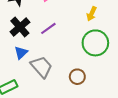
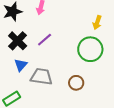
yellow arrow: (92, 14) -> (97, 22), moved
gray trapezoid: (41, 67) -> (41, 77), turned -35

